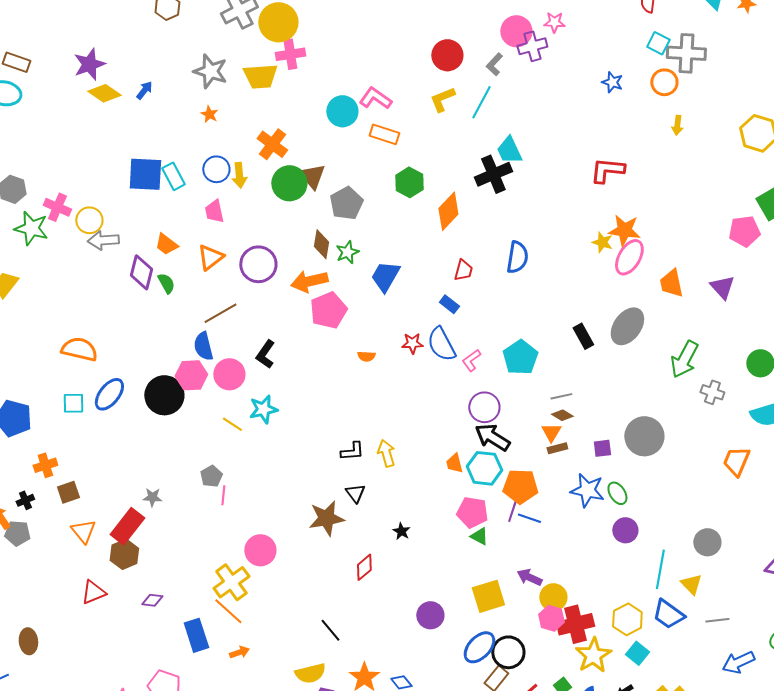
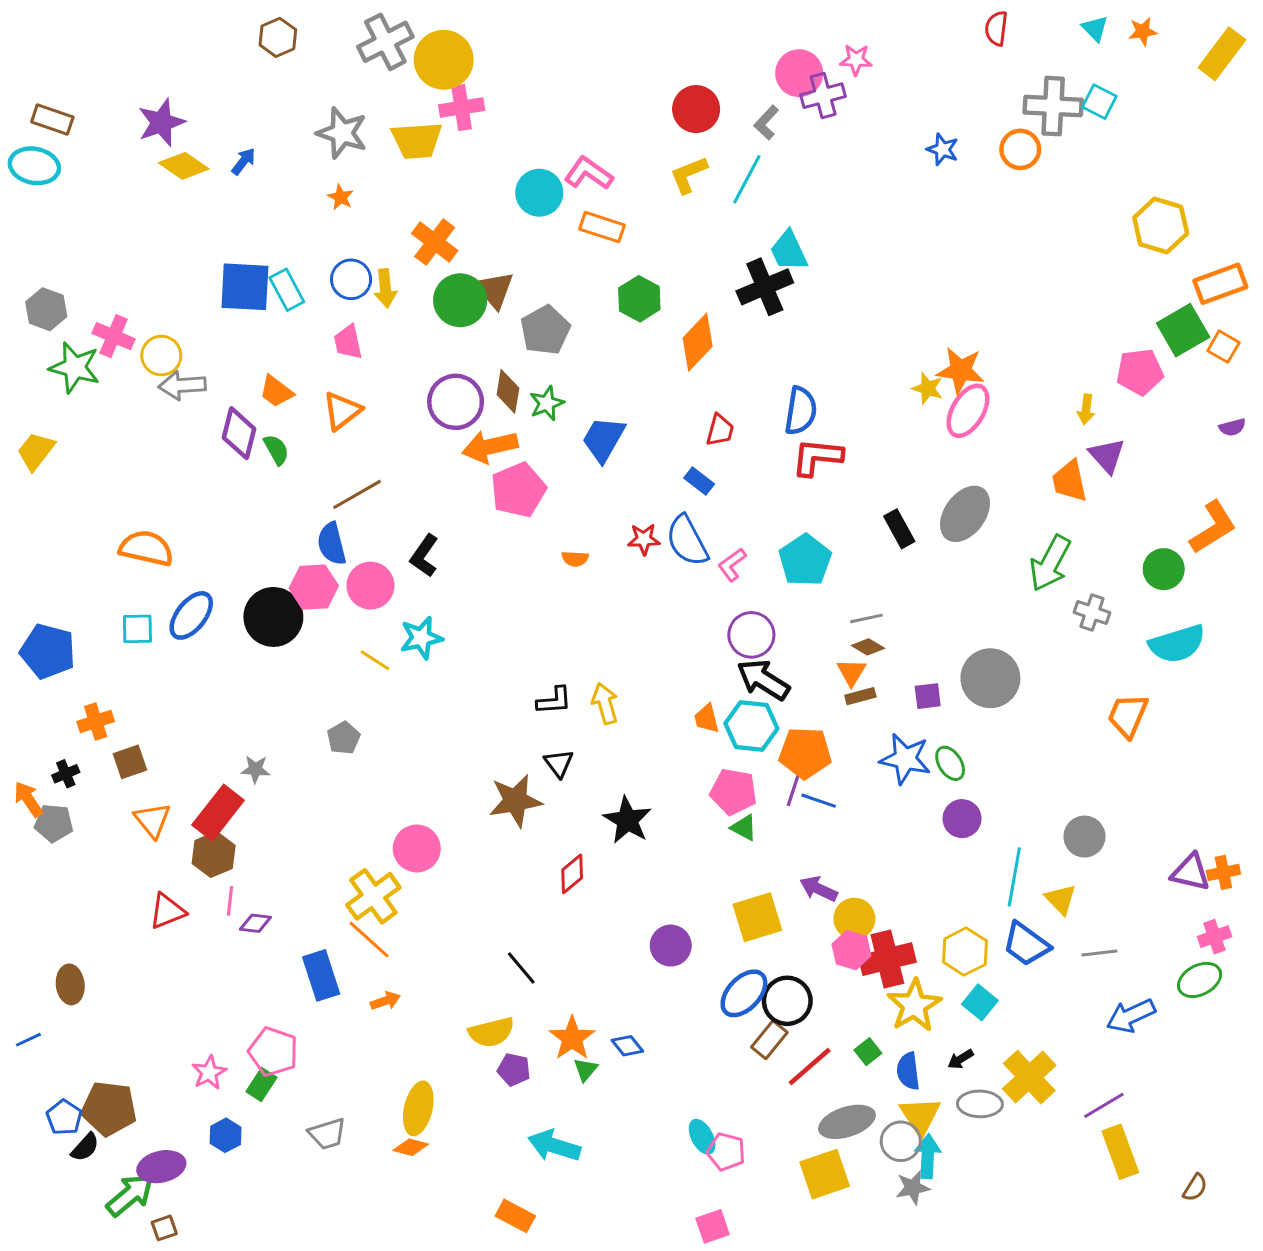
cyan square: (658, 43) -> (1099, 102), moved
yellow arrow: (677, 125) -> (1086, 409), moved
red L-shape: (607, 170) -> (817, 457), moved
purple circle: (258, 264) -> (456, 402), moved
orange trapezoid: (671, 283) -> (1070, 481), moved
pink line: (223, 495) -> (230, 901), moved
black star: (401, 531) -> (627, 820), size x1.8

